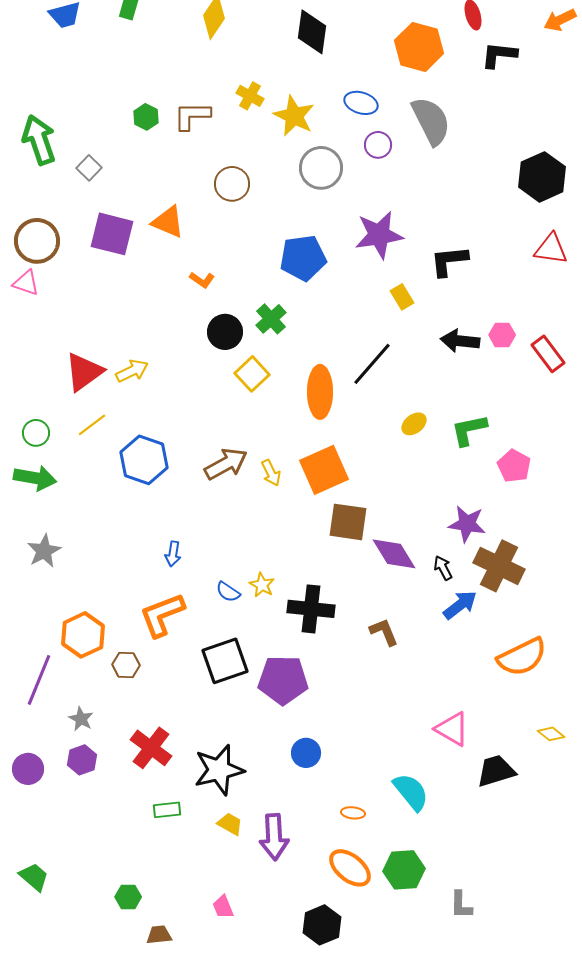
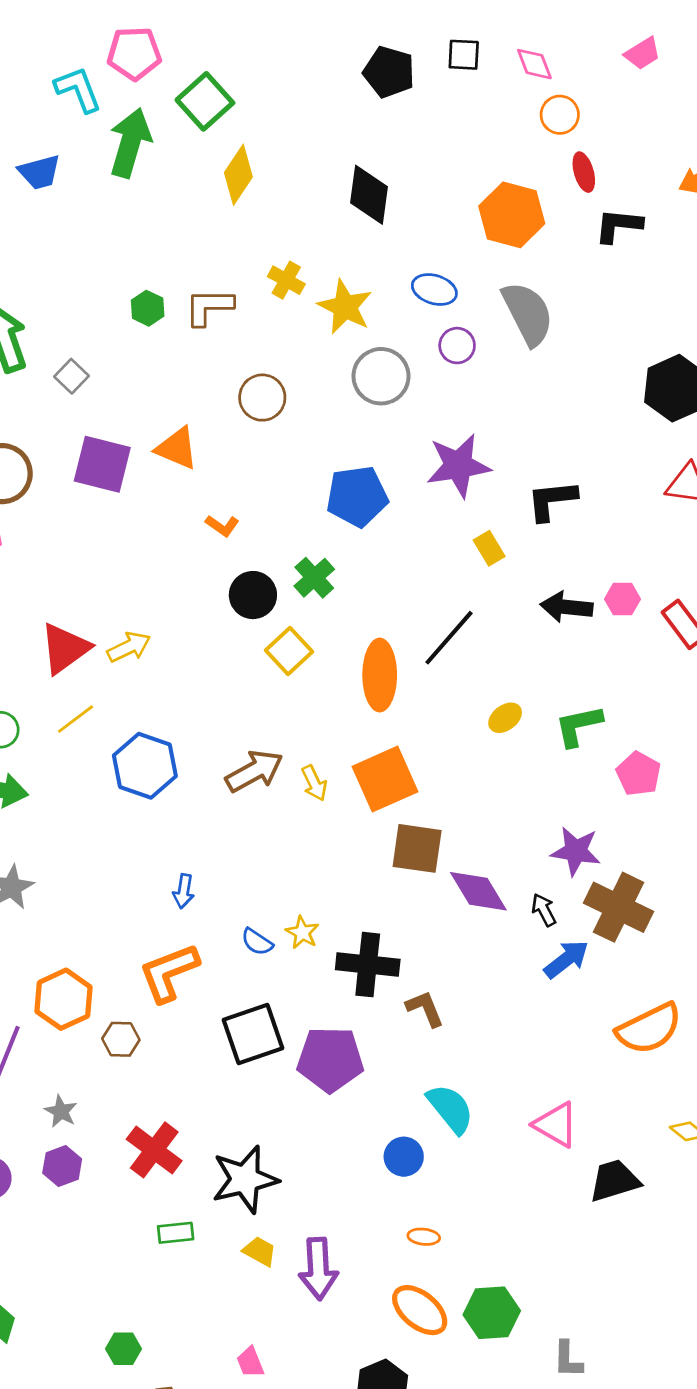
brown L-shape: (384, 632) -> (425, 1009), moved
blue circle: (306, 753) -> (404, 1157), moved
cyan semicircle: (411, 792) -> (450, 1109), moved

